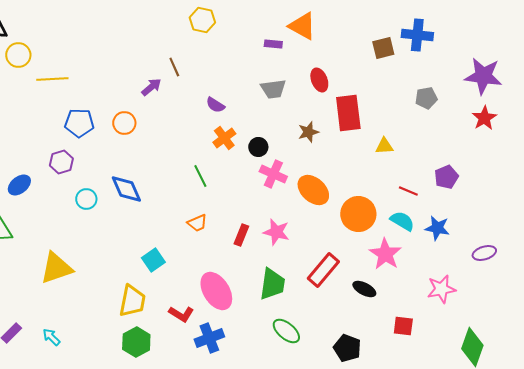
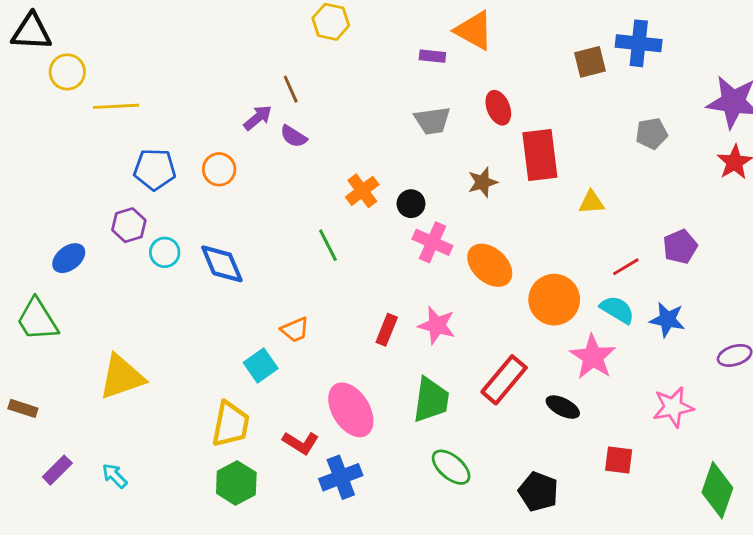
purple semicircle: (215, 105) -> (294, 136), moved
red line: (408, 191) -> (626, 267), turned -54
cyan circle: (86, 199) -> (165, 252), moved
orange trapezoid: (197, 223) -> (295, 330), moved

